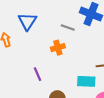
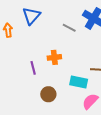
orange cross: (58, 48) -> (54, 57), moved

